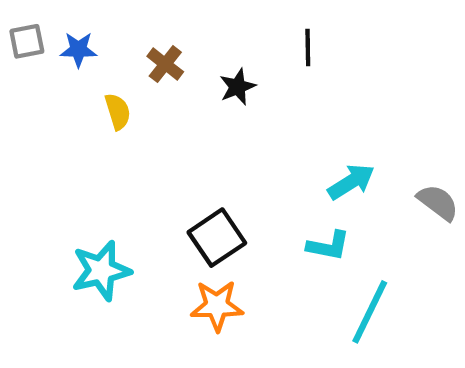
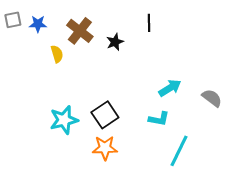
brown cross: (165, 64) -> (80, 31), size x1.5
cyan star: (101, 271) -> (64, 120), moved

